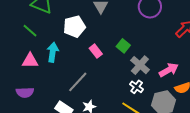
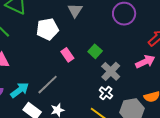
cyan arrow: (53, 52) -> (20, 90), moved, turned 42
pink arrow: (169, 70) -> (145, 62), moved

